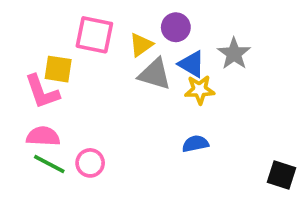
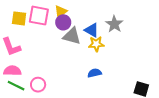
purple circle: (176, 27) -> (63, 22), moved
yellow triangle: (141, 45) -> (61, 12), moved
yellow square: (58, 69) -> (19, 18), moved

